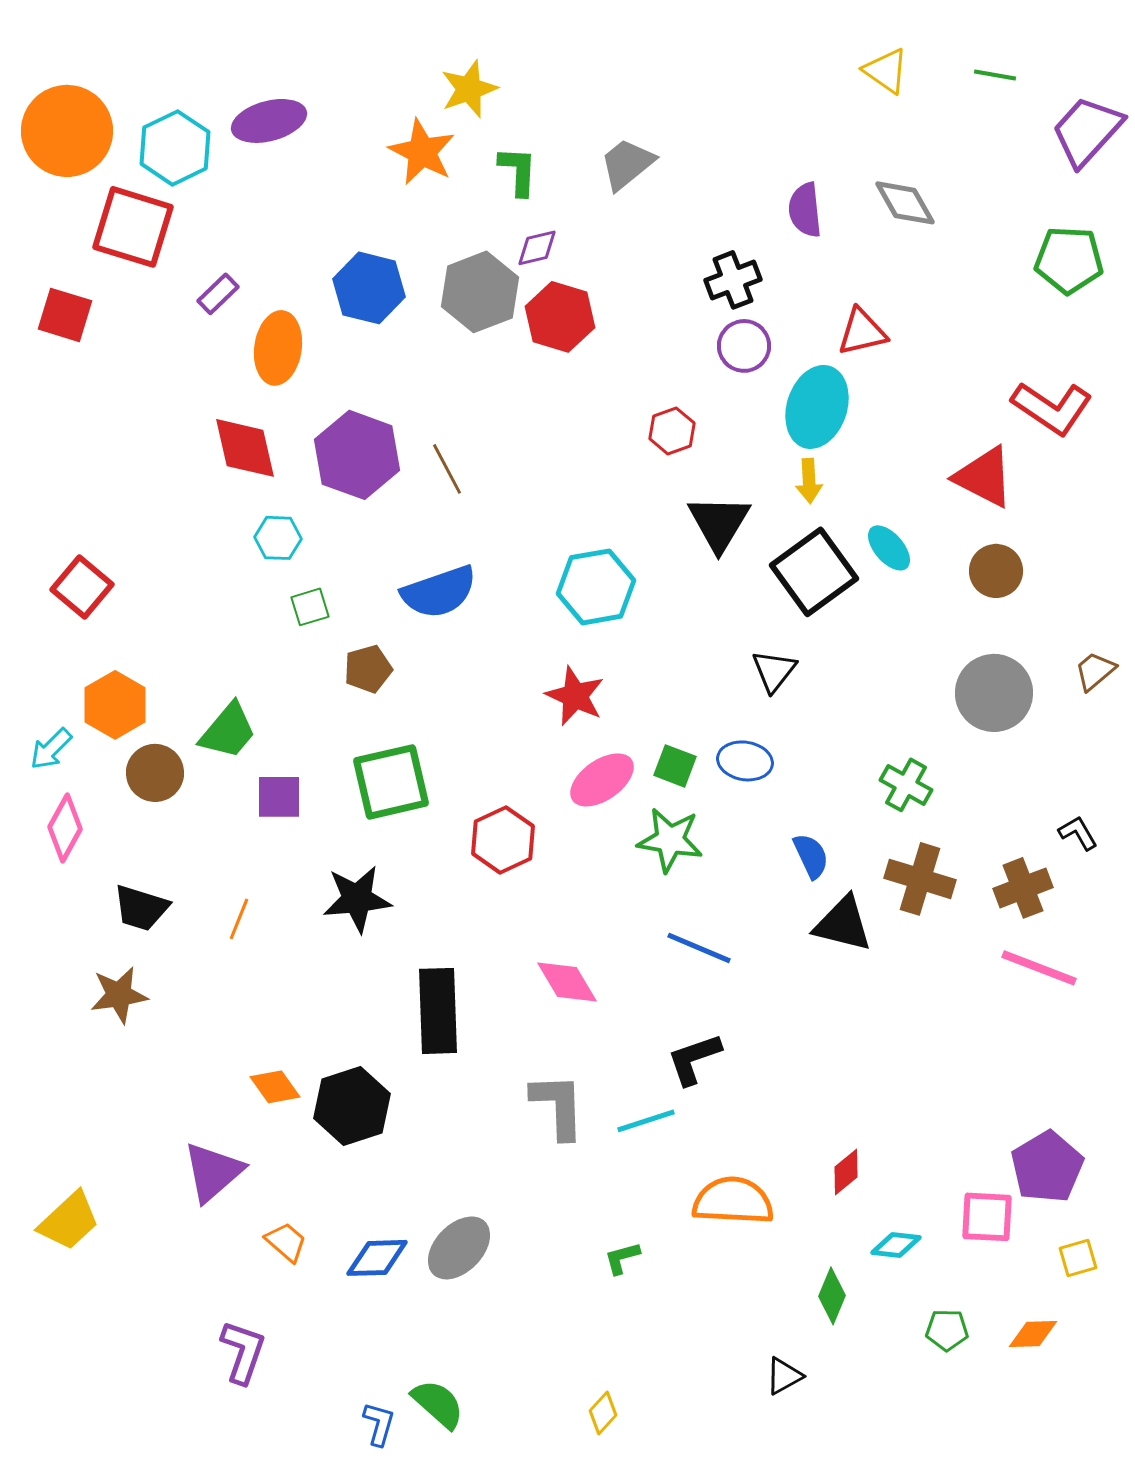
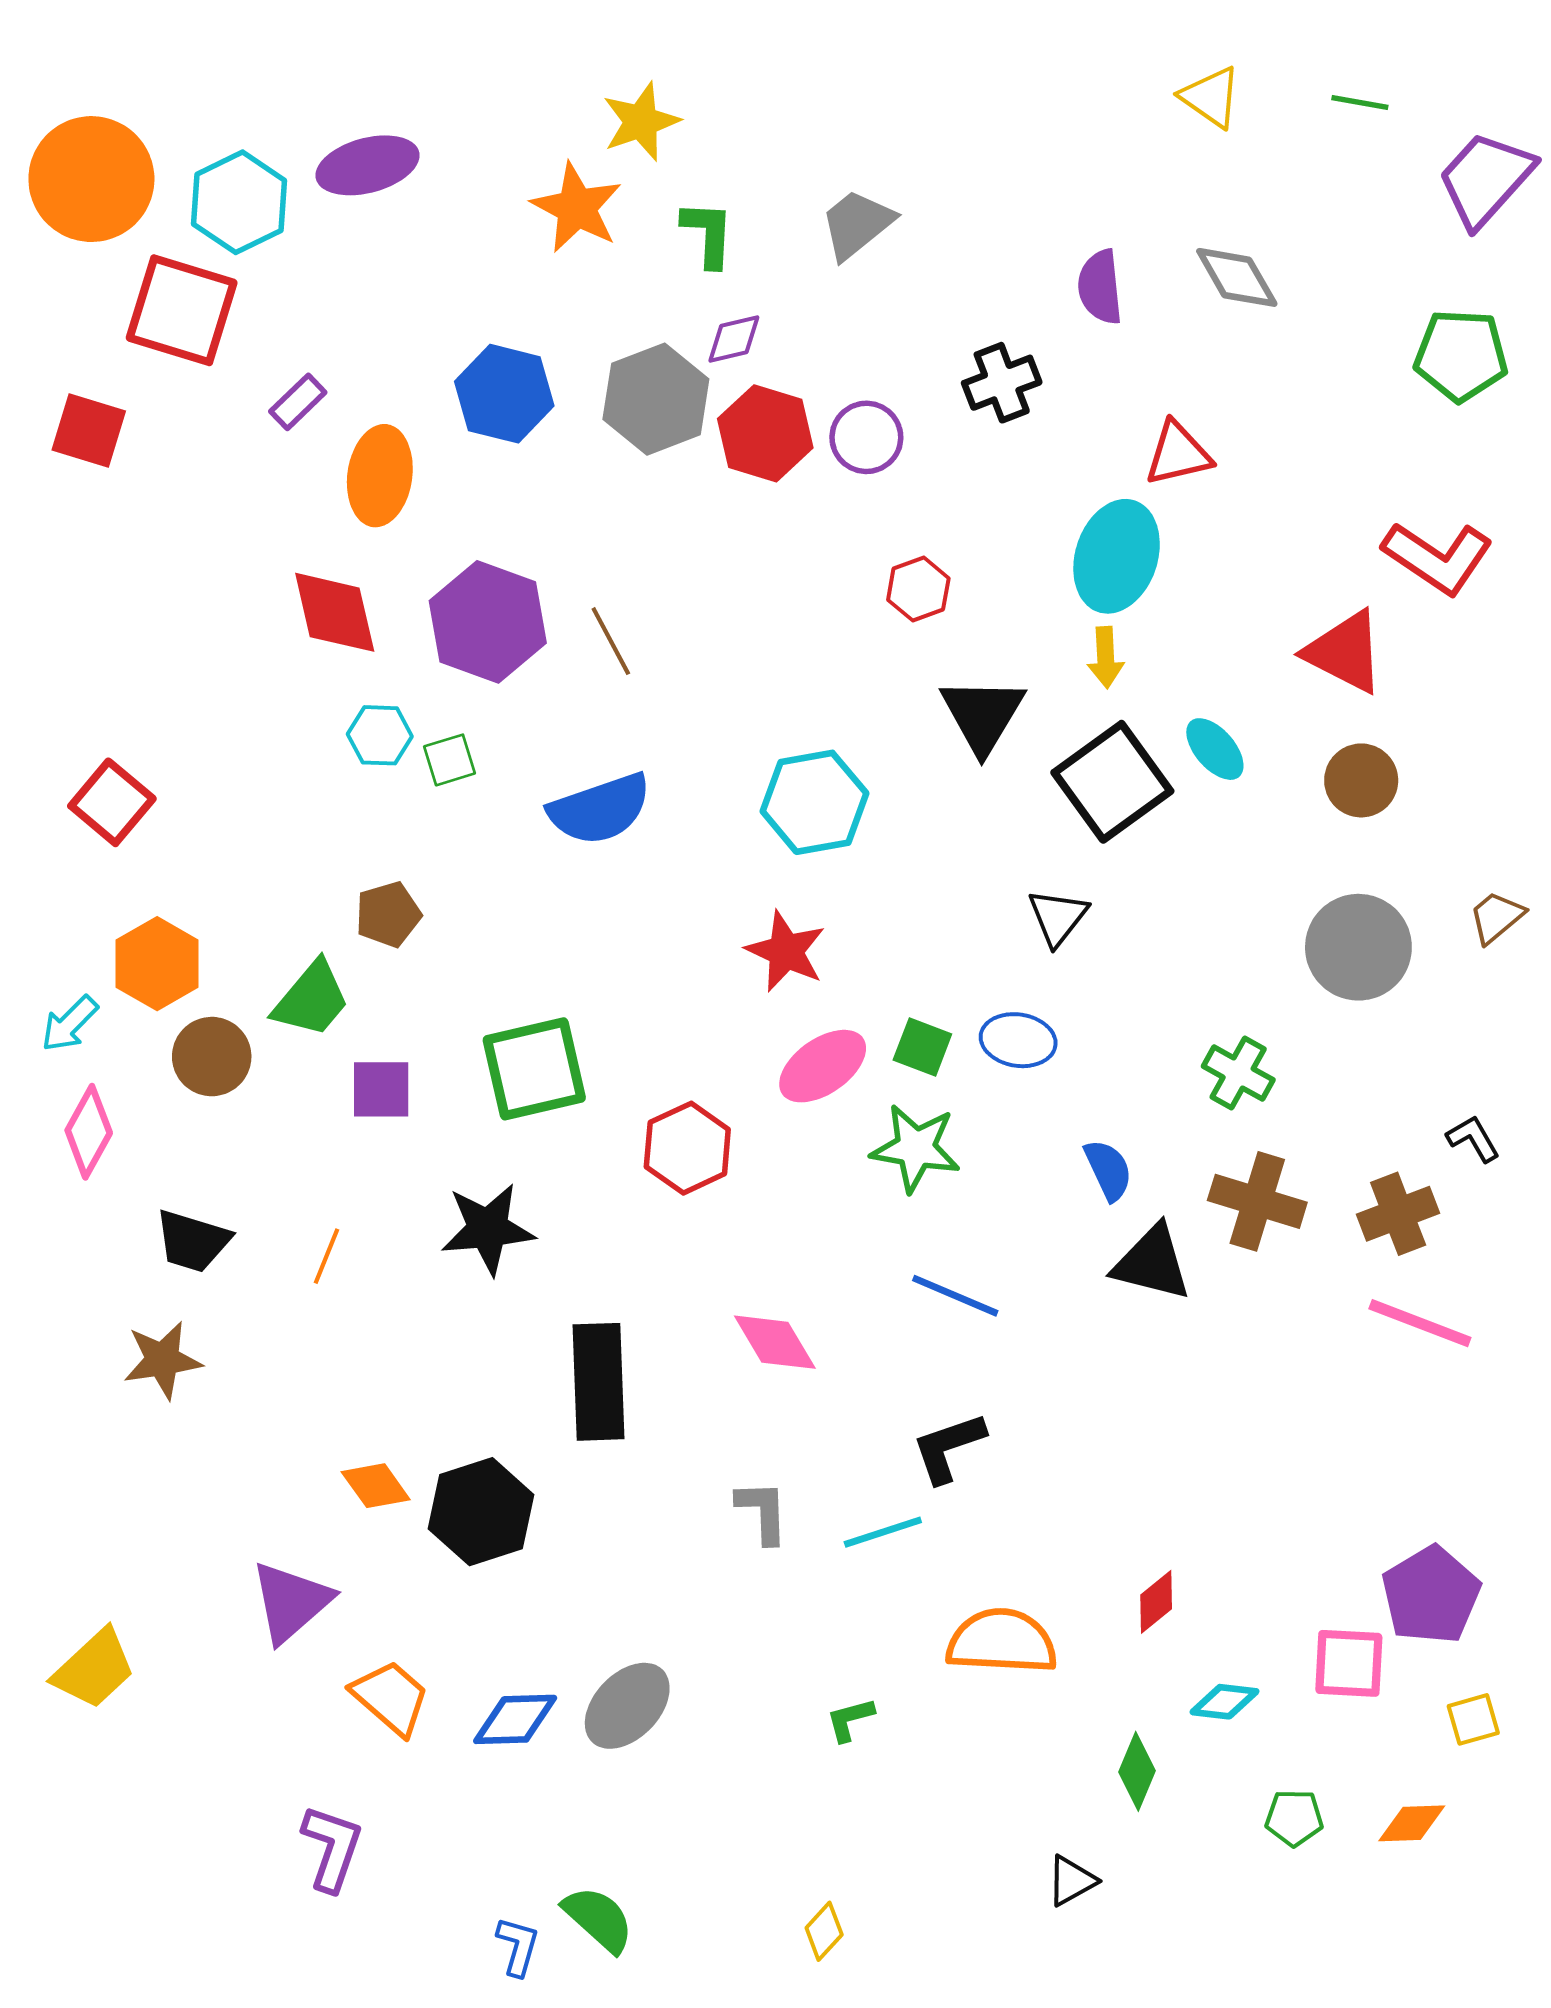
purple circle: (744, 346) -> (866, 437), moved
green square: (310, 607) -> (450, 760), moved
brown pentagon: (368, 669) -> (388, 914), moved
gray L-shape: (558, 1106) -> (763, 1512), size x0.7
orange trapezoid: (286, 1242) -> (391, 1698), size x1.4

